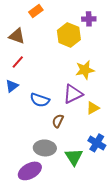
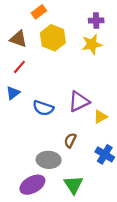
yellow hexagon: (69, 35) -> (53, 38), moved
yellow star: (85, 70) -> (92, 44), moved
brown semicircle: (58, 121) -> (70, 140), moved
green triangle: (74, 157) -> (73, 185), moved

